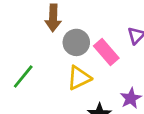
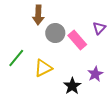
yellow triangle: (79, 78) -> (43, 68), moved

